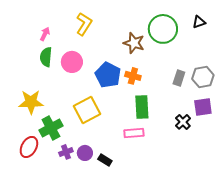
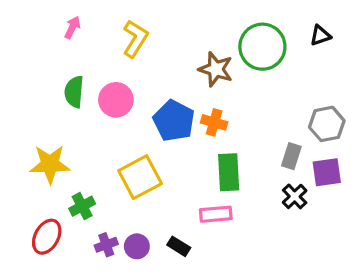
pink arrow: (45, 34) -> (72, 27), moved
gray rectangle: (179, 78) -> (291, 156), moved
green cross: (51, 128) -> (82, 206), size x0.7
black rectangle: (105, 160) -> (179, 246), moved

